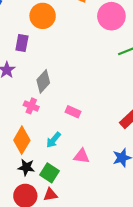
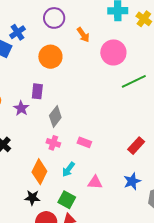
purple rectangle: (22, 43) -> (37, 91), moved
pink cross: (31, 106) -> (53, 143), moved
black star: (26, 167) -> (32, 198), moved

